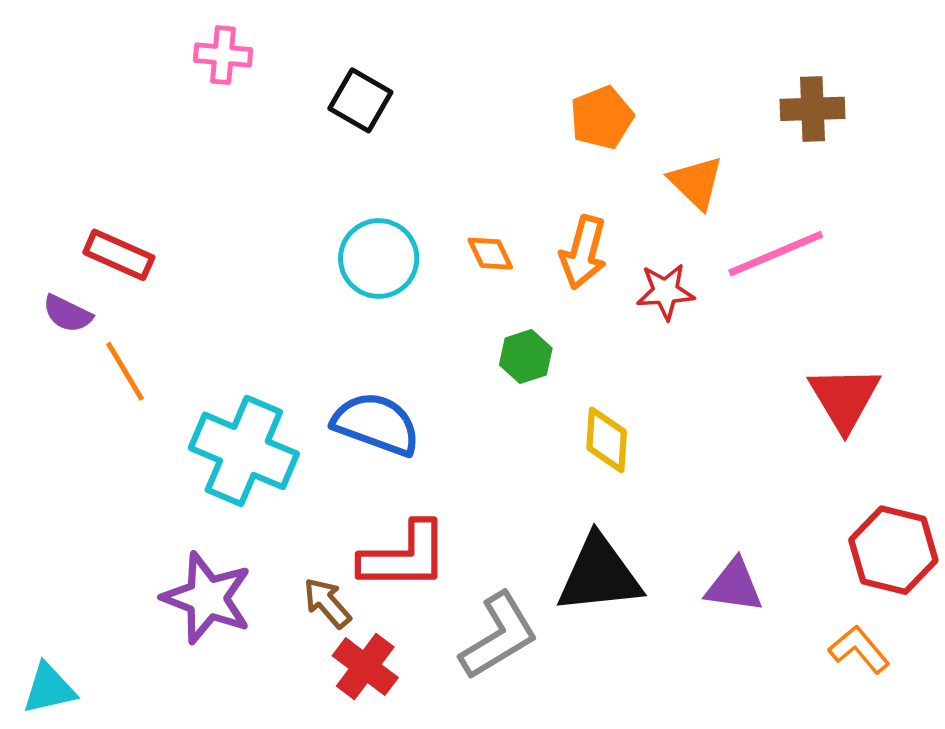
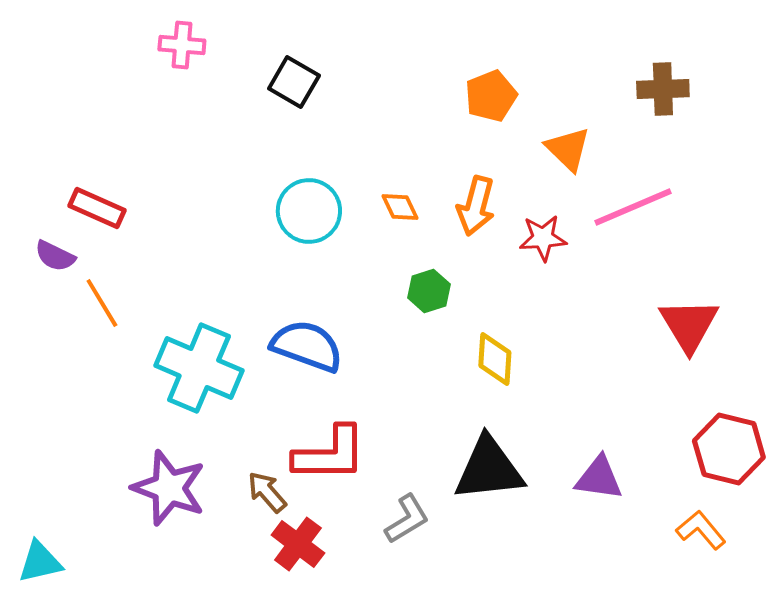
gray L-shape: (499, 636) -> (407, 519), size x0.7

